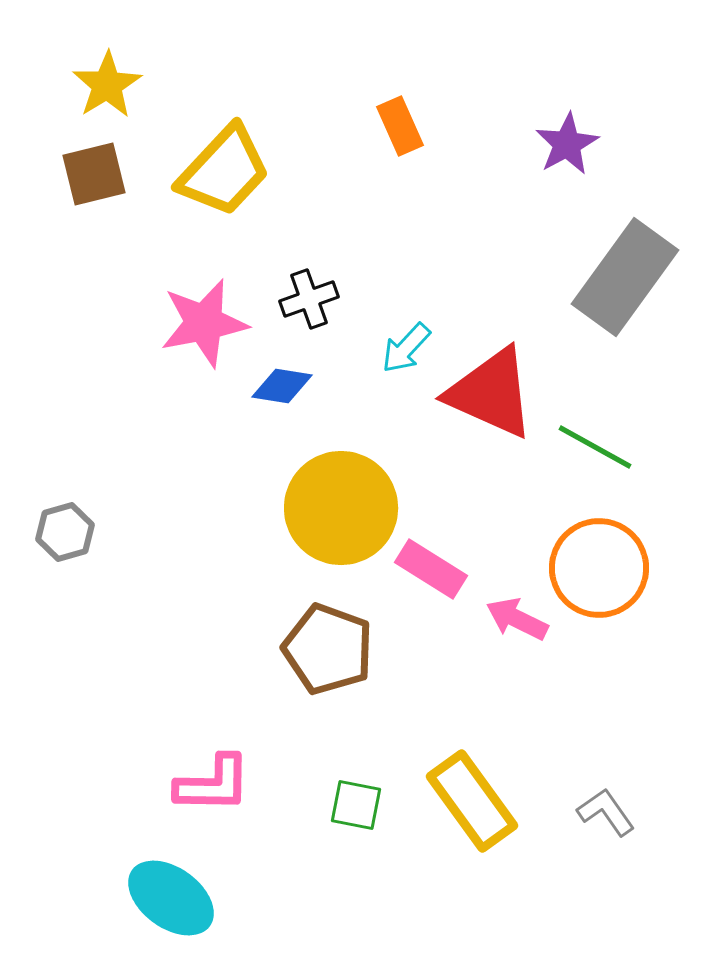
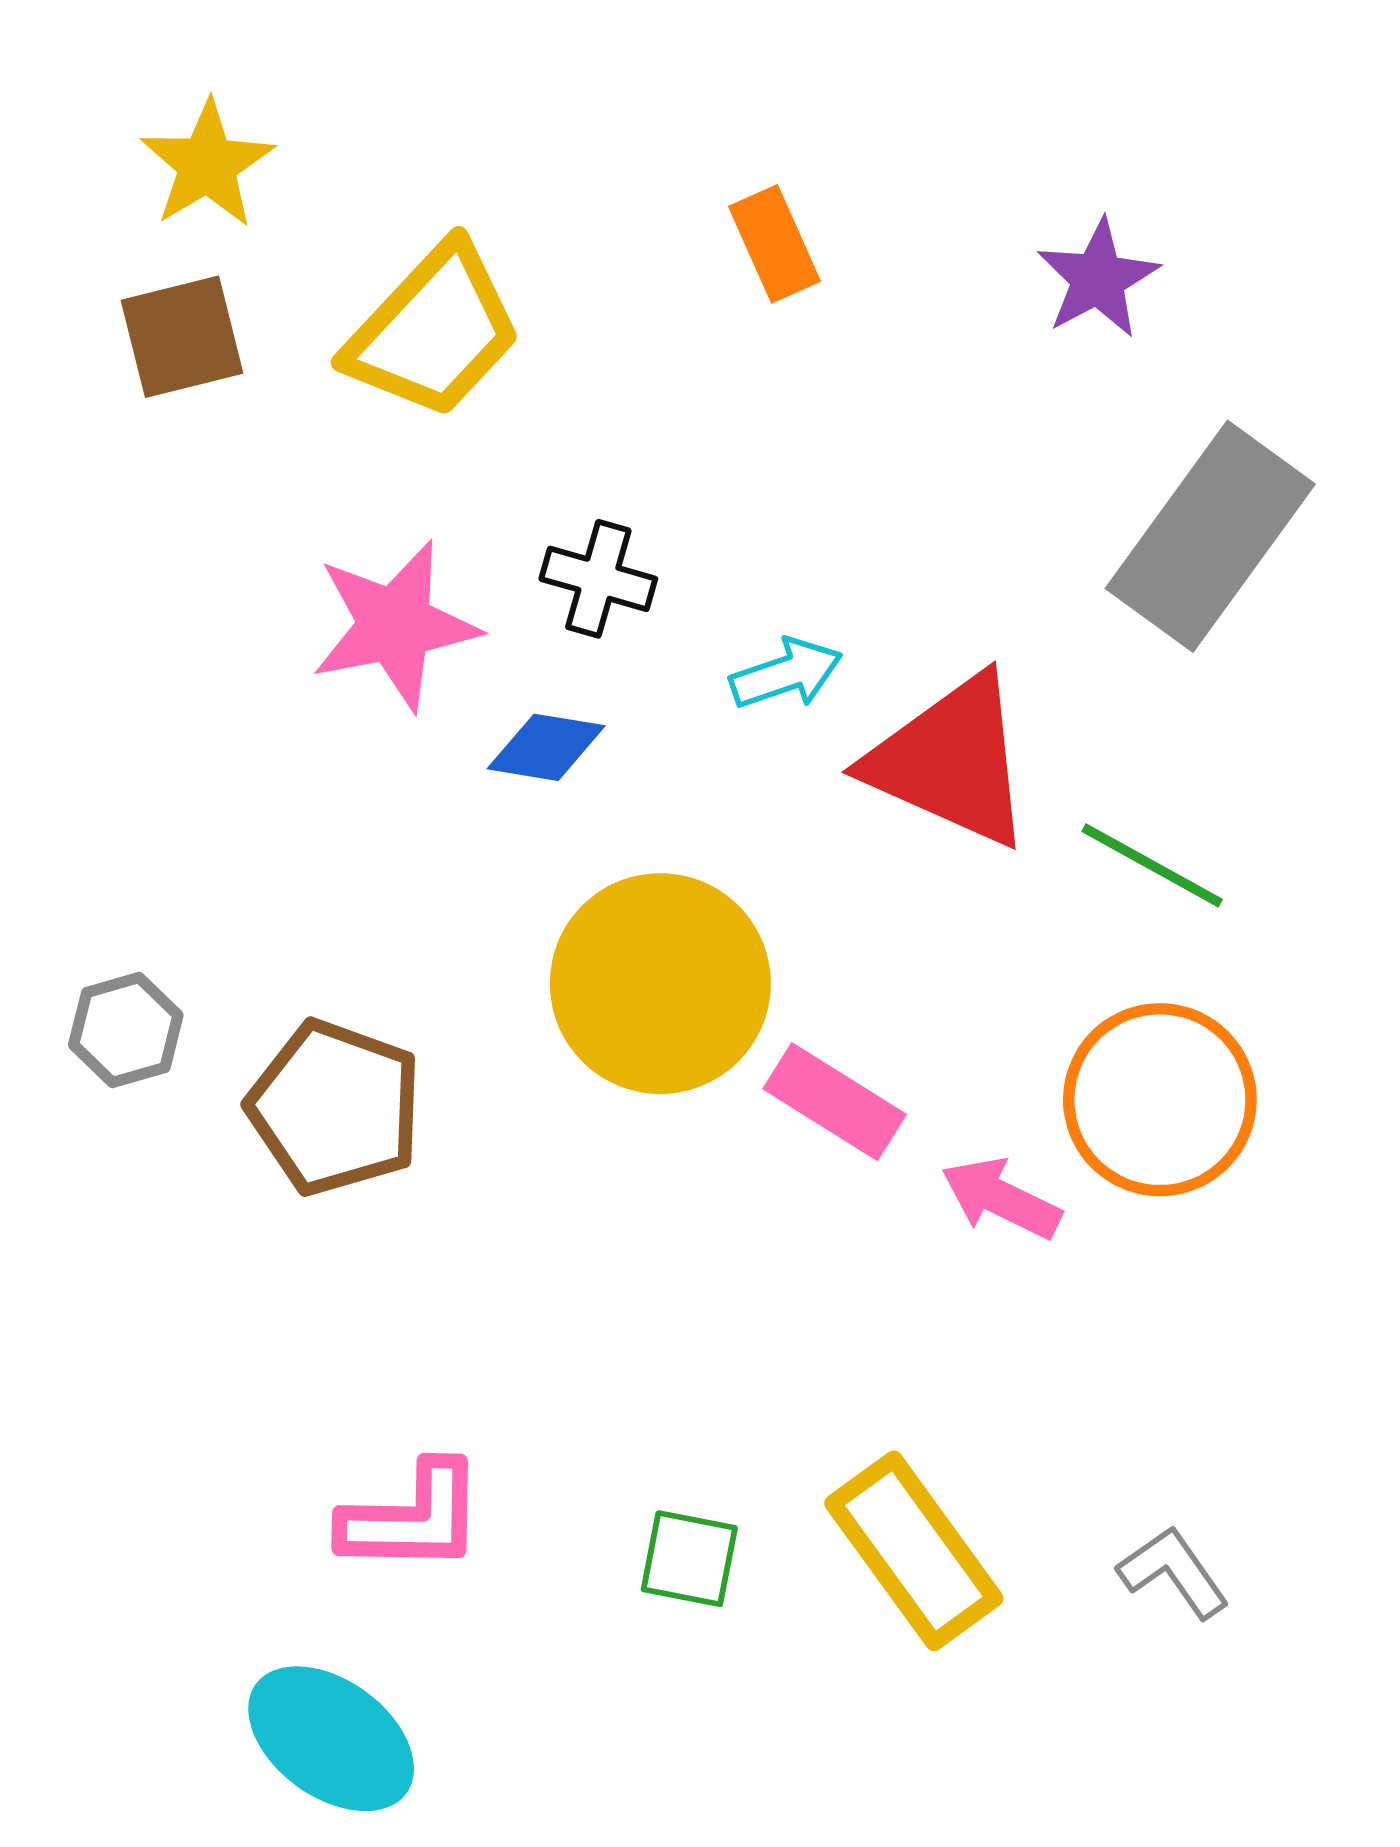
black cross: (309, 299) -> (598, 579), turned 36
cyan arrow: (406, 348) -> (786, 674), turned -152
brown pentagon: (328, 649) -> (335, 1107), moved

